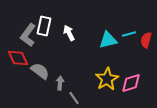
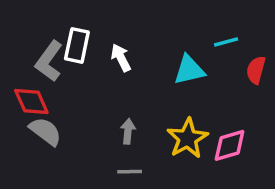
cyan line: (129, 34) -> (226, 42), moved
gray semicircle: (40, 71) -> (45, 131), moved
gray arrow: (60, 83) -> (128, 131), moved
gray line: (74, 98) -> (130, 172), turned -56

